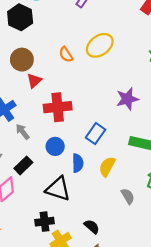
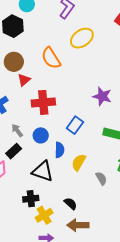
yellow ellipse: (100, 45) -> (82, 38), moved
orange semicircle: (66, 54) -> (51, 58), size x1.6
purple star: (127, 99) -> (102, 96), turned 30
gray arrow: (23, 132) -> (17, 130), moved
yellow semicircle: (107, 167) -> (79, 162), moved

